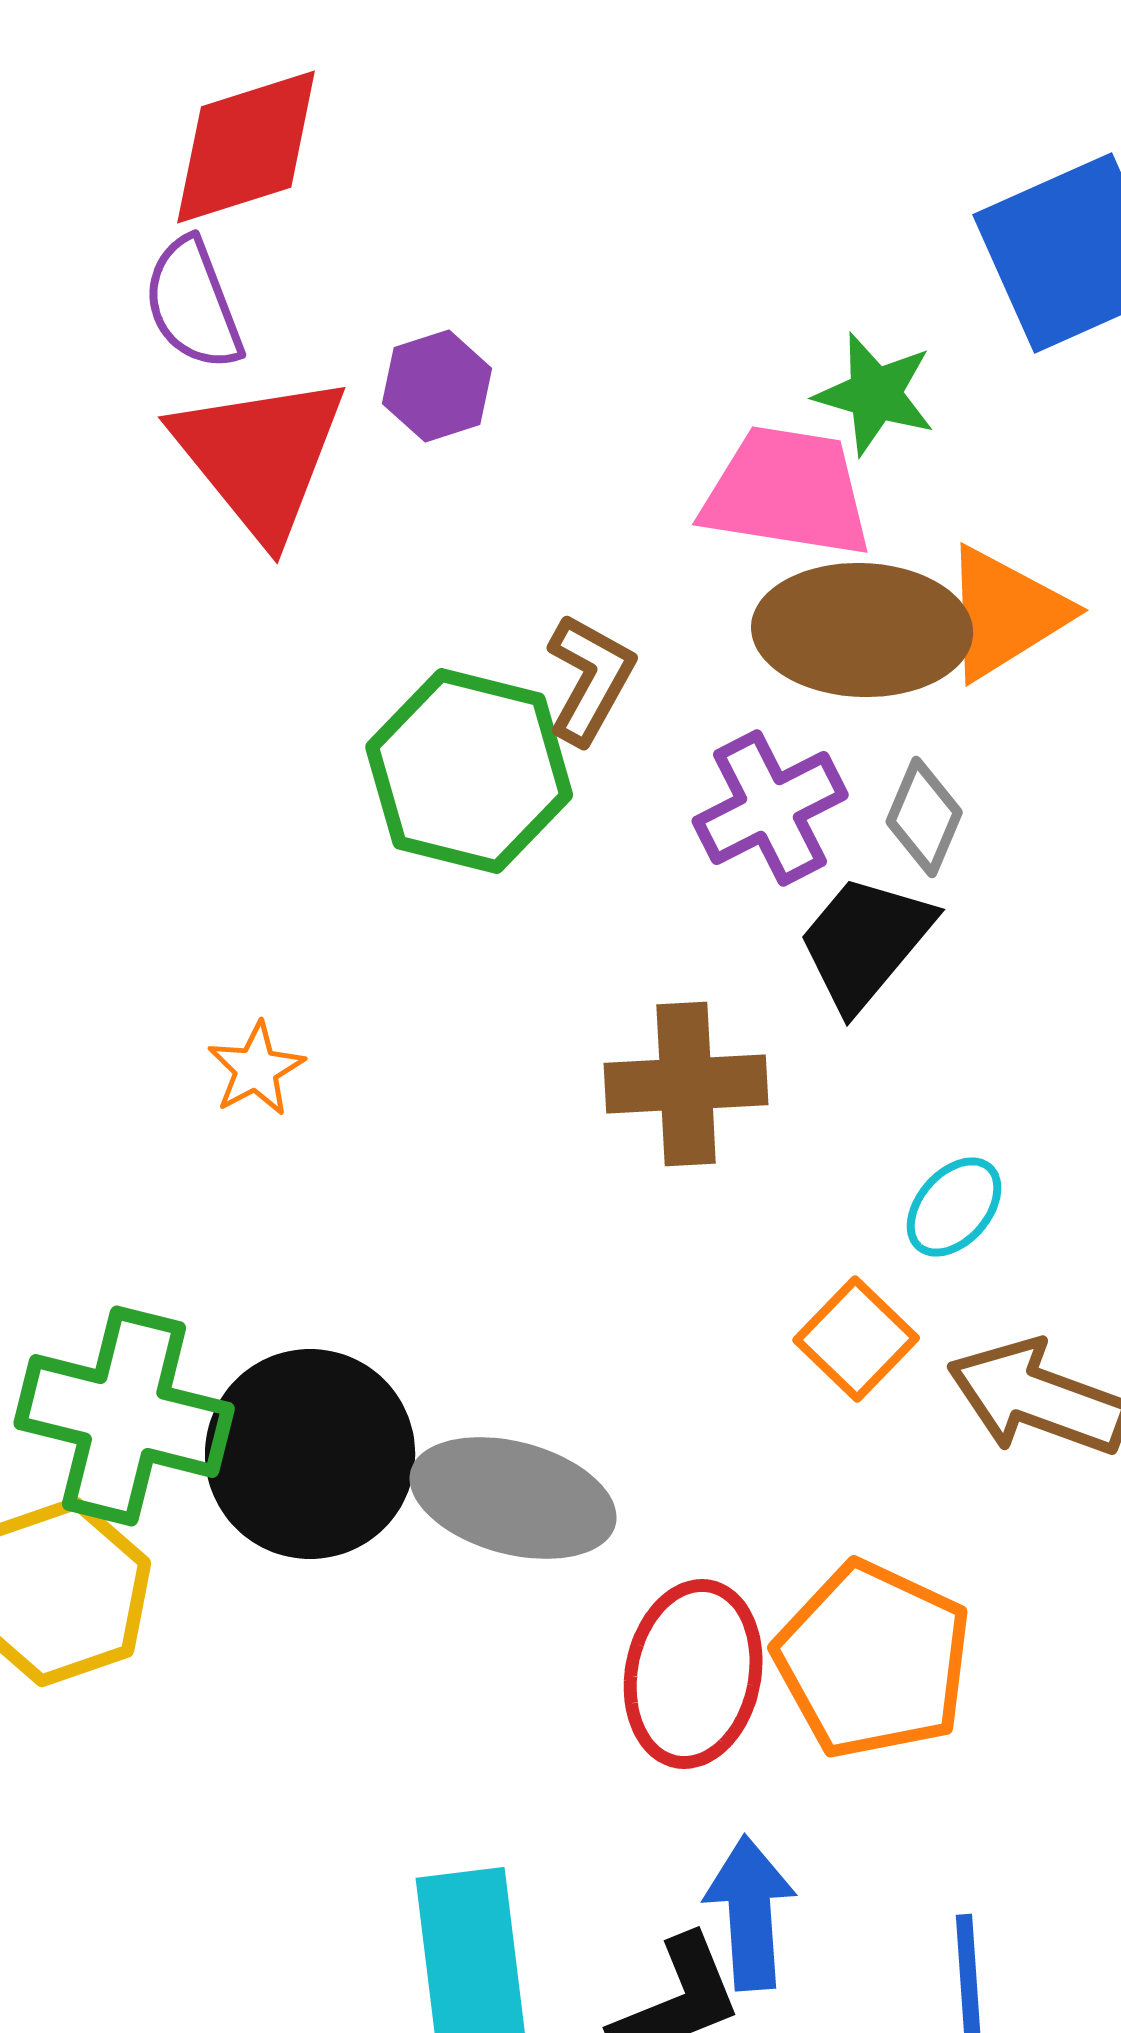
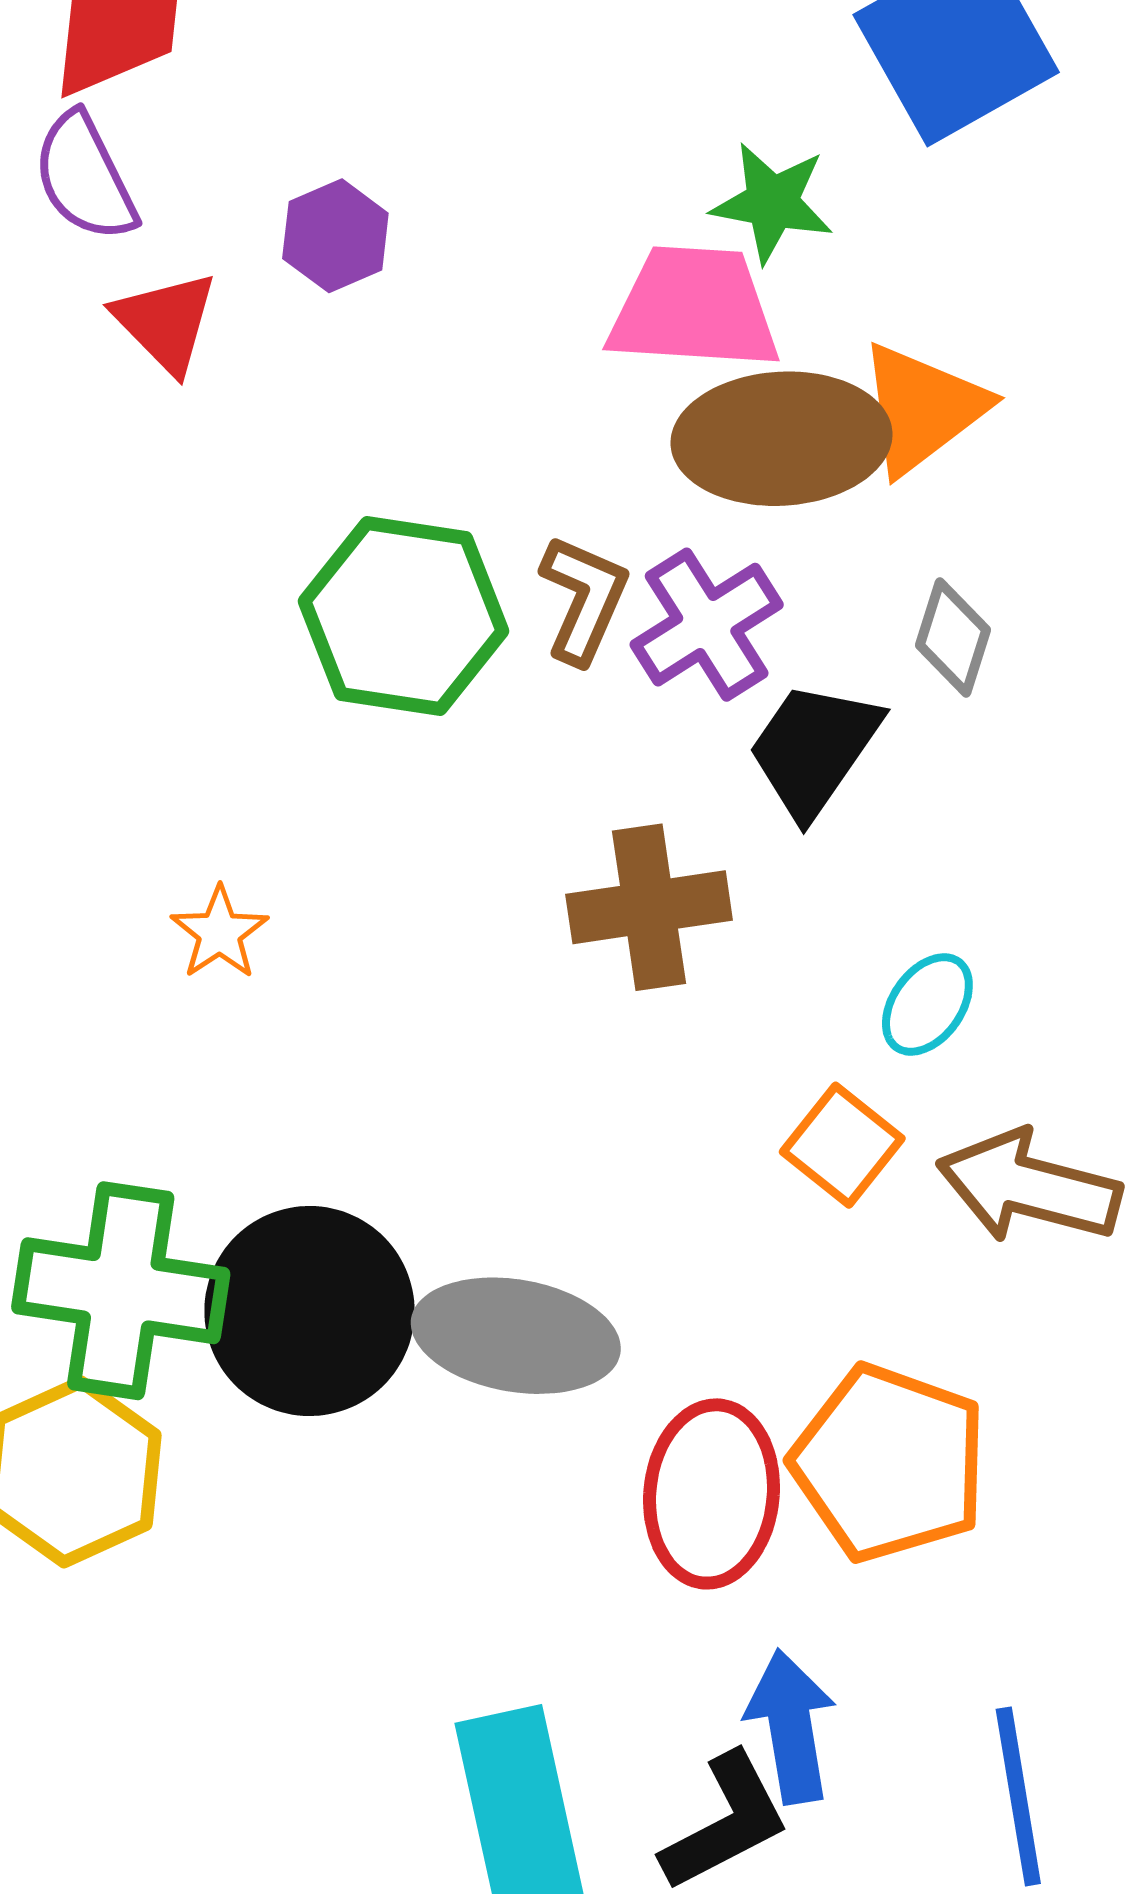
red triangle: (260, 456) -> (166, 322), size x0.6
brown L-shape: (590, 679) -> (584, 599), moved
gray diamond: (924, 817) -> (953, 637), moved

